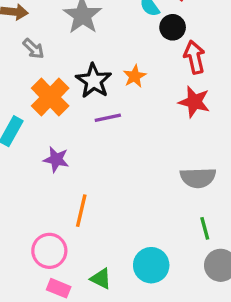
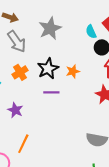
gray arrow: (34, 49) -> (17, 42), size x1.6
orange cross: (50, 97) -> (20, 72), size x0.7

